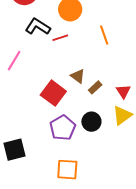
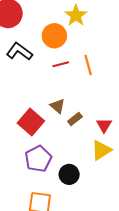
red line: (60, 38) -> (61, 64), moved
black circle: (91, 122) -> (69, 174), moved

